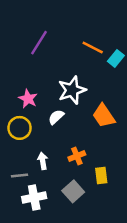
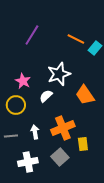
orange cross: (77, 156) -> (63, 128), size x1.6
gray line: (20, 176) -> (11, 136), moved

